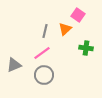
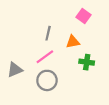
orange triangle: (65, 29) -> (73, 42), moved, turned 32
green cross: (86, 48) -> (87, 62), moved

